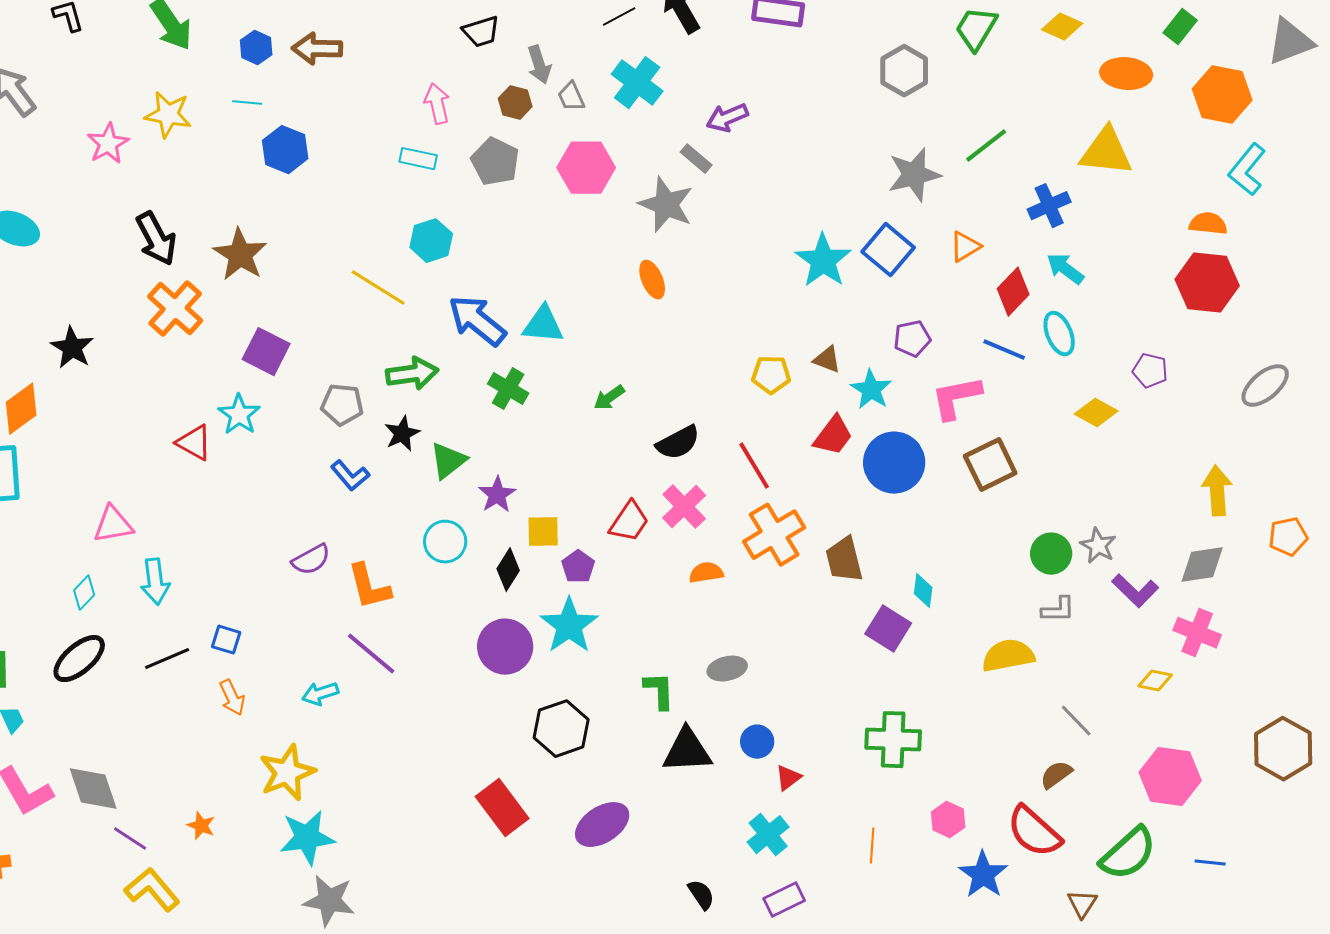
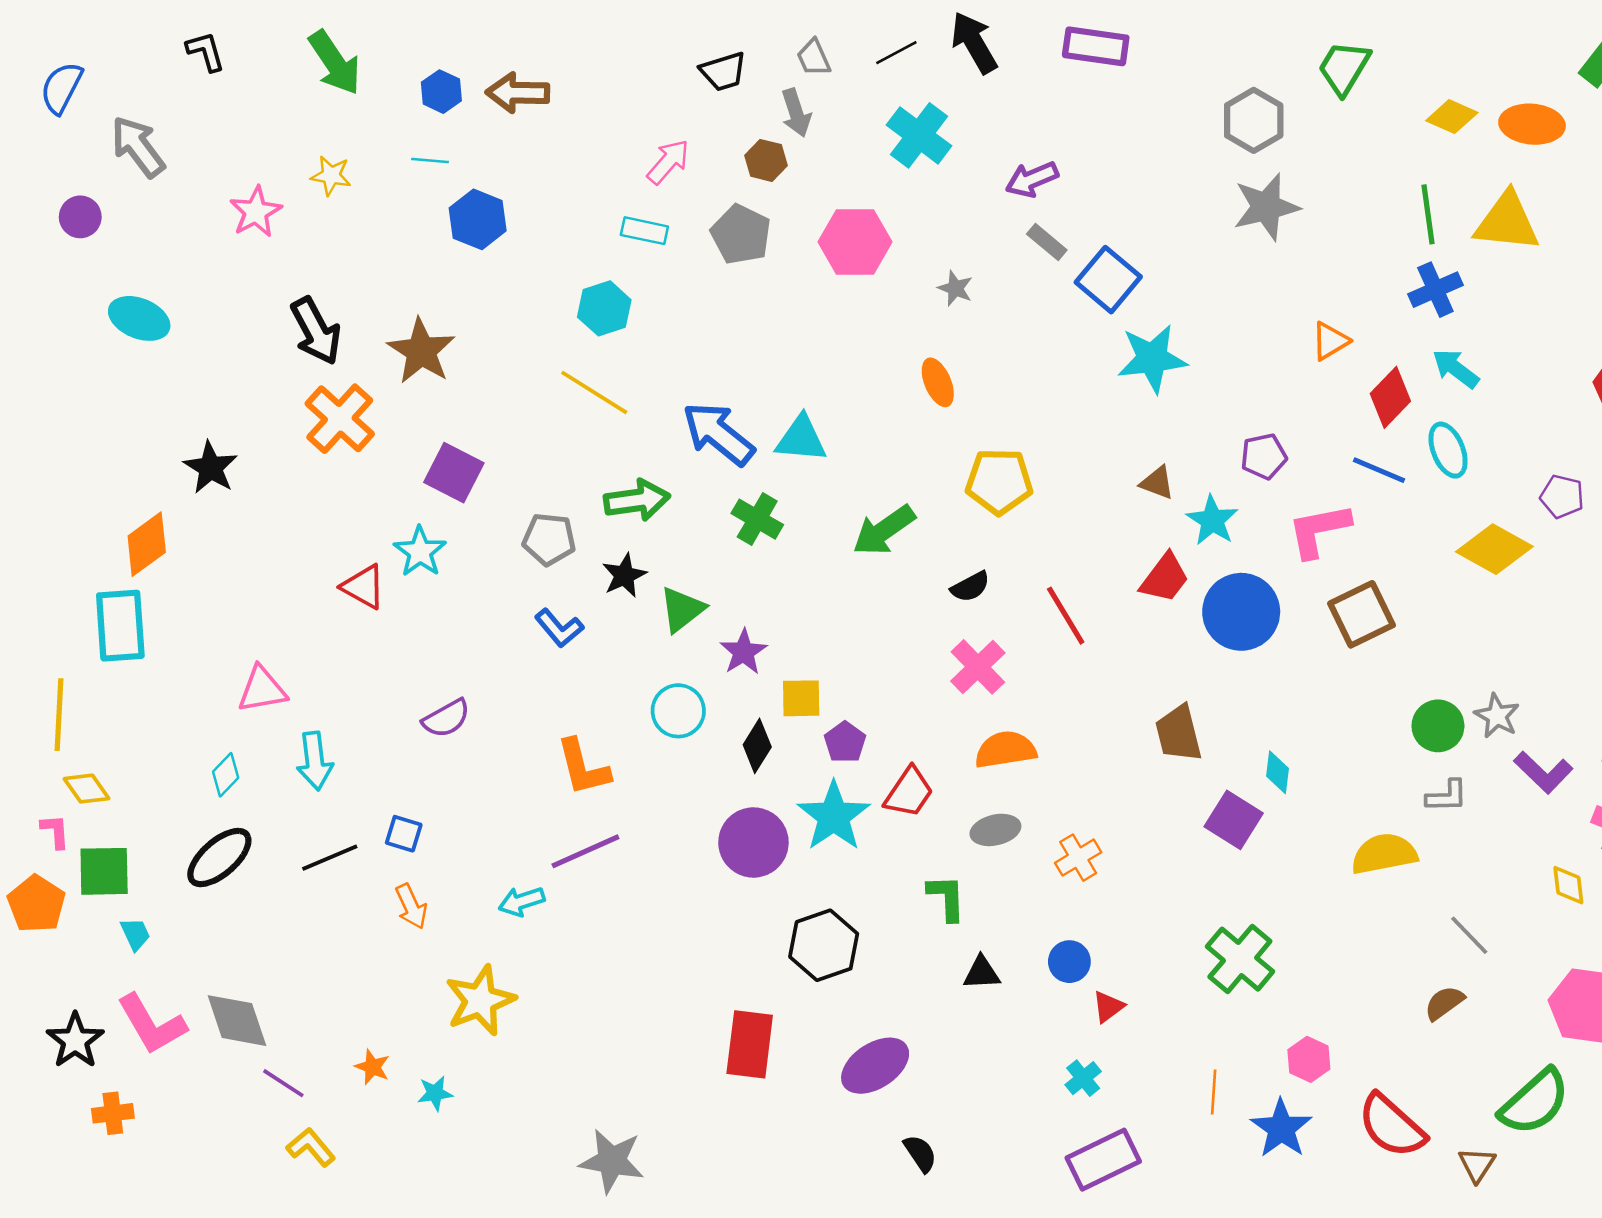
yellow diamond: (1062, 27) -> (1452, 117), moved
gray trapezoid: (571, 97) -> (814, 58), moved
pink arrow: (437, 104) -> (668, 162), turned 54
yellow star: (168, 115) -> (331, 176), size x0.7
green line: (986, 146) -> (1428, 214), moved, turned -60
gray rectangle: (696, 159) -> (1047, 242), moved
gray star: (914, 175) -> (1266, 207), moved
gray star: (666, 205) -> (955, 288), size x0.5
cyan hexagon: (431, 241) -> (604, 308), moved
blue square: (888, 250) -> (1108, 280), moved
cyan star: (823, 261) -> (1152, 359), turned 30
yellow pentagon: (771, 375) -> (999, 481), moved, size x1.4
green arrow: (609, 398) -> (884, 530), size x1.6
yellow diamond: (1096, 413) -> (1494, 549), size x1.4
black semicircle: (678, 443) -> (970, 587), size x0.7
red trapezoid: (629, 522) -> (909, 792), moved
orange cross: (774, 535) -> (1078, 858), moved, size x0.6
purple semicircle: (311, 560) -> (446, 718), moved
orange semicircle: (706, 573) -> (1005, 750), size x1.4
purple line: (371, 654) -> (585, 851), turned -64
gray ellipse: (727, 669) -> (995, 830), moved
yellow diamond: (1155, 681) -> (1568, 885), turned 72
green cross: (893, 740) -> (1240, 959), turned 38
black triangle: (687, 751) -> (982, 973), size x0.6
red rectangle: (502, 808) -> (750, 1044), turned 44
red semicircle: (1034, 832) -> (1392, 1126), moved
cyan cross: (768, 835) -> (1083, 1078), size x0.7
cyan star: (307, 838) -> (435, 1093), moved, size x0.5
blue star: (983, 875) -> (1281, 1128), moved
yellow L-shape: (152, 890) -> (311, 1147), size x0.7
black semicircle: (701, 895) -> (920, 1153), moved
purple rectangle: (784, 900) -> (1103, 1160), size x1.4
gray star: (329, 901) -> (612, 1161), moved

